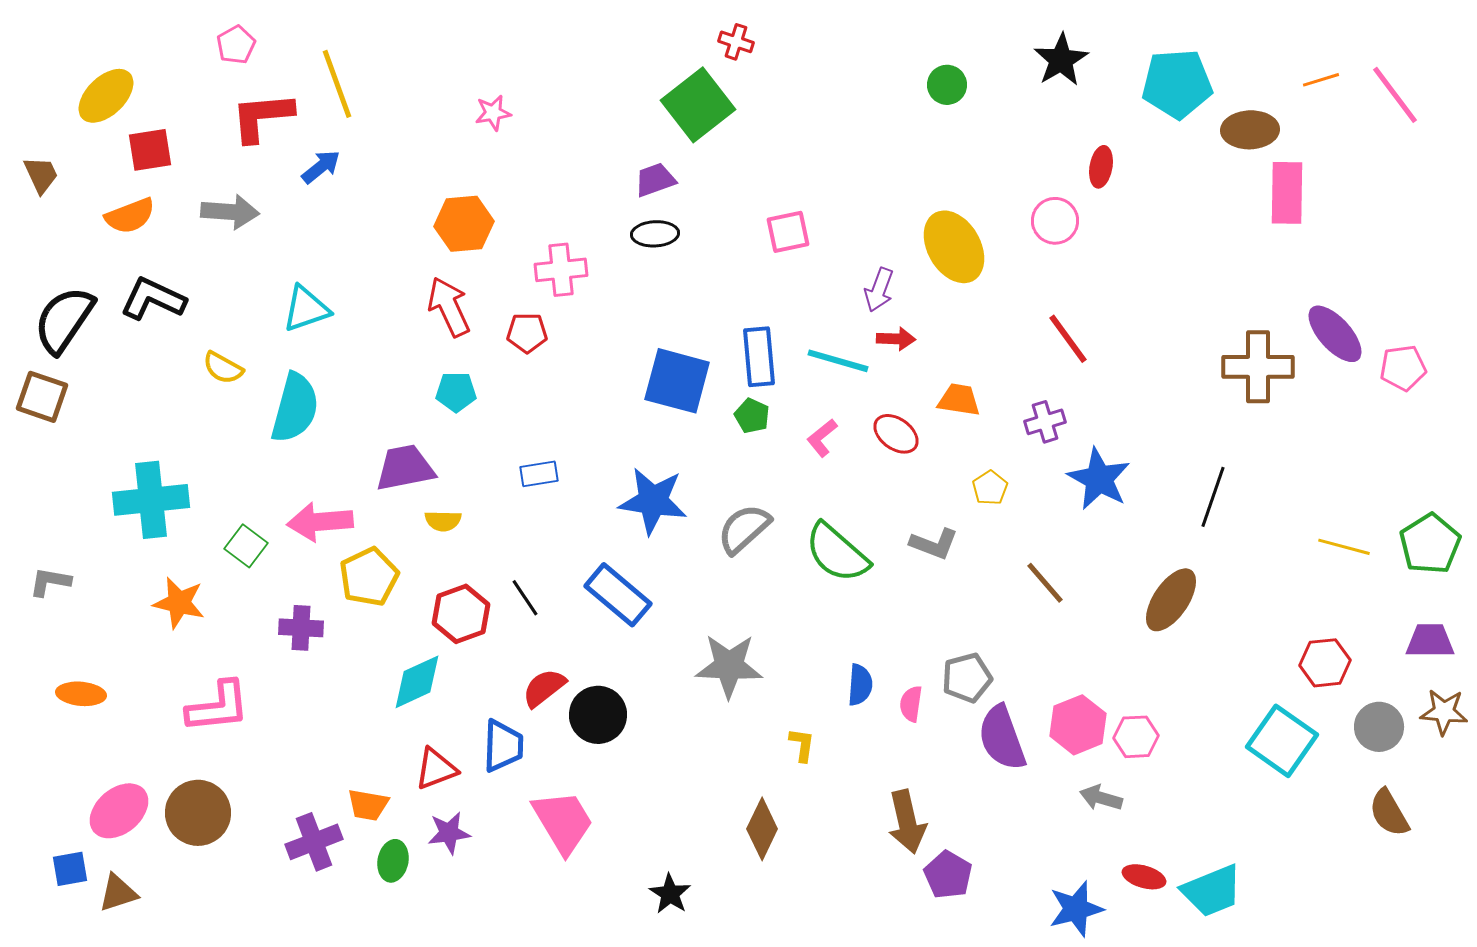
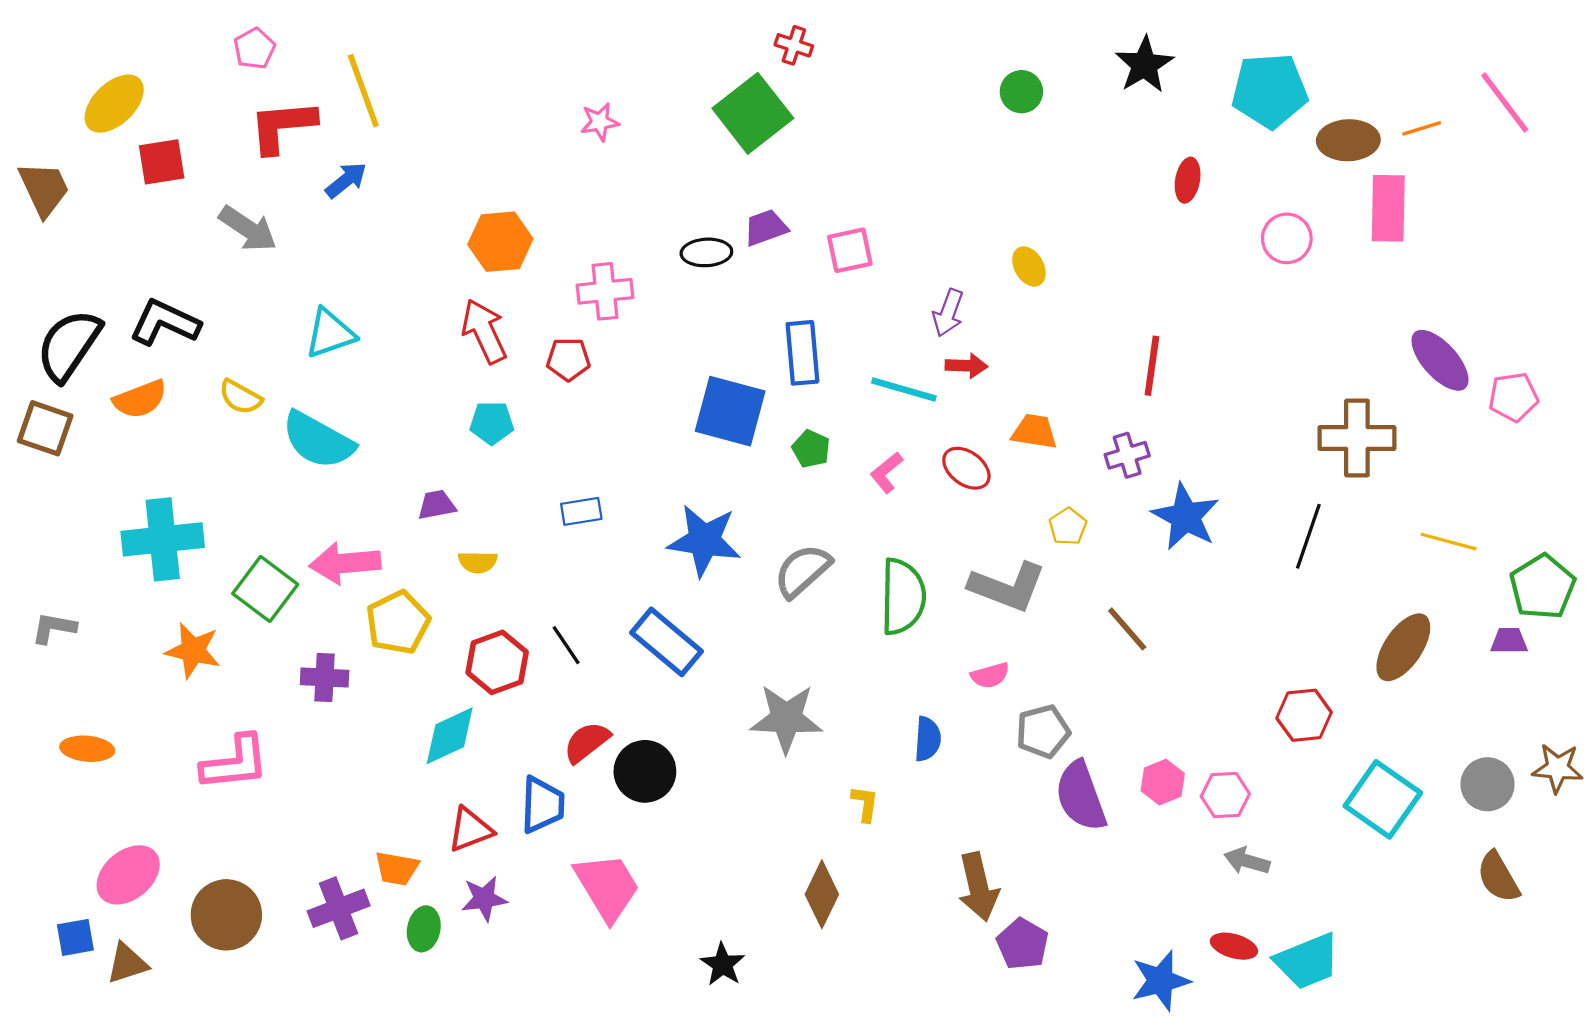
orange line: (1321, 80) -> (1422, 128), moved
pink star: (493, 113) -> (600, 122), moved
brown trapezoid: (41, 175) -> (44, 189), size x1.4
purple trapezoid: (655, 180) -> (766, 228), moved
gray arrow: (230, 212) -> (248, 229), turned 30
orange semicircle: (130, 216) -> (140, 399), moved
pink circle: (1055, 221) -> (1287, 238), moved
yellow ellipse: (954, 247) -> (1029, 266), size x0.5
red line: (1068, 339) -> (1152, 366), turned 44
blue rectangle: (759, 357) -> (802, 353), moved
brown cross: (1258, 367) -> (1357, 438), moved
cyan semicircle: (295, 408) -> (318, 440), turned 104
purple trapezoid: (405, 468) -> (437, 505), size x0.6
gray L-shape: (934, 544) -> (1007, 587), size x1.5
green square: (246, 546) -> (265, 589), size x1.4
yellow line: (1344, 547) -> (1449, 542), moved
green semicircle: (837, 553) -> (903, 597), turned -130
brown ellipse: (1171, 600) -> (1403, 647), moved
purple trapezoid: (1430, 641) -> (1509, 641), moved, size x0.7
red hexagon: (1325, 663) -> (1304, 715), moved
pink semicircle: (911, 704) -> (990, 675), moved, turned -114
pink hexagon: (1078, 725) -> (1163, 782), size x0.7
gray arrow: (1101, 798) -> (1247, 861), moved
brown circle: (198, 813) -> (226, 915), moved

